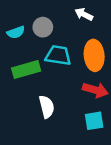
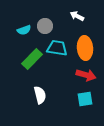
green rectangle: (26, 69) -> (32, 59), turned -30
white semicircle: (47, 107) -> (40, 95), moved

